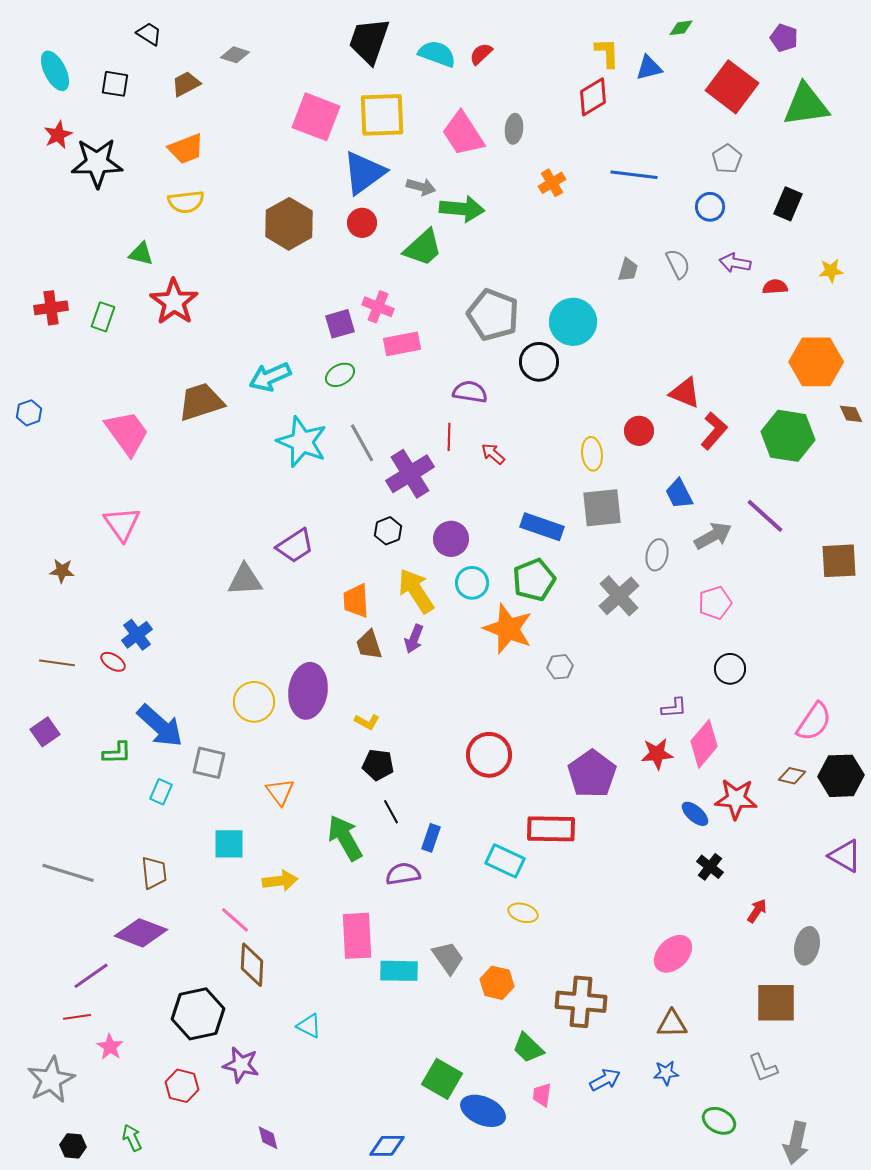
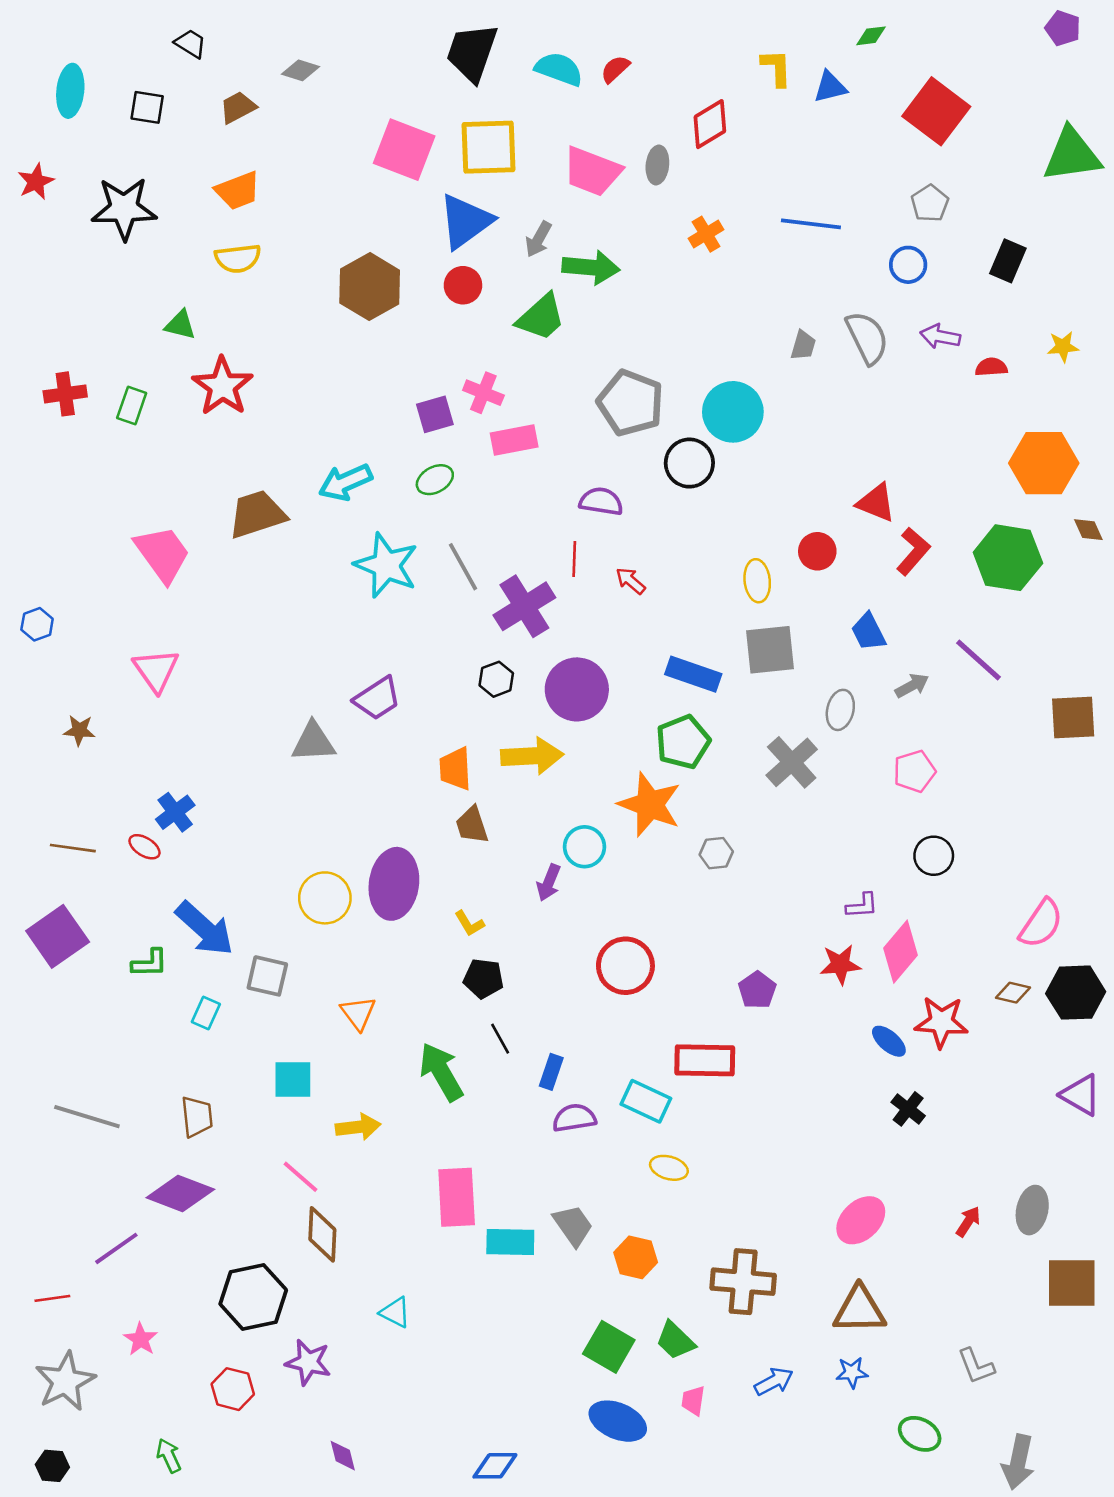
purple pentagon: (784, 38) -> (1063, 28), moved
cyan ellipse: (55, 71) -> (70, 91), turned 33
red diamond: (593, 97) -> (710, 124), moved
green triangle: (806, 105) -> (1072, 155), moved
pink trapezoid: (463, 134) -> (592, 171), turned -36
red star: (58, 135) -> (36, 182), moved
gray arrow: (421, 187) -> (538, 239), turned 104
gray semicircle: (678, 264) -> (867, 338), size x1.4
blue hexagon: (29, 413) -> (37, 624), moved
gray arrow: (713, 536) -> (912, 686), size x0.7
purple circle: (451, 539) -> (577, 689), size x1.4
cyan circle: (472, 583) -> (585, 847), moved
yellow arrow: (416, 591) -> (532, 756), turned 120
purple arrow: (414, 639) -> (549, 883), moved
yellow L-shape: (367, 722) -> (469, 924), turned 30
purple square: (45, 732) -> (58, 936), size x1.6
purple pentagon: (592, 774) -> (757, 990), size x0.6
purple semicircle: (403, 874) -> (574, 1118), moved
red arrow: (757, 911) -> (968, 1222), moved
brown square: (776, 1003) -> (1072, 1283), moved
red line: (77, 1017) -> (52, 1298), moved
brown triangle: (672, 1024) -> (860, 1310), size x1.4
green square: (442, 1079) -> (609, 1347), moved
black hexagon: (73, 1146) -> (52, 1466), moved

